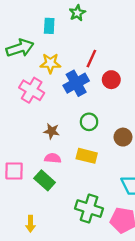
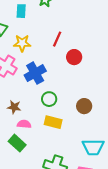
blue cross: (76, 83) -> (35, 73), moved
green circle: (89, 122) -> (49, 99), moved
brown star: (52, 131) -> (14, 107), moved

